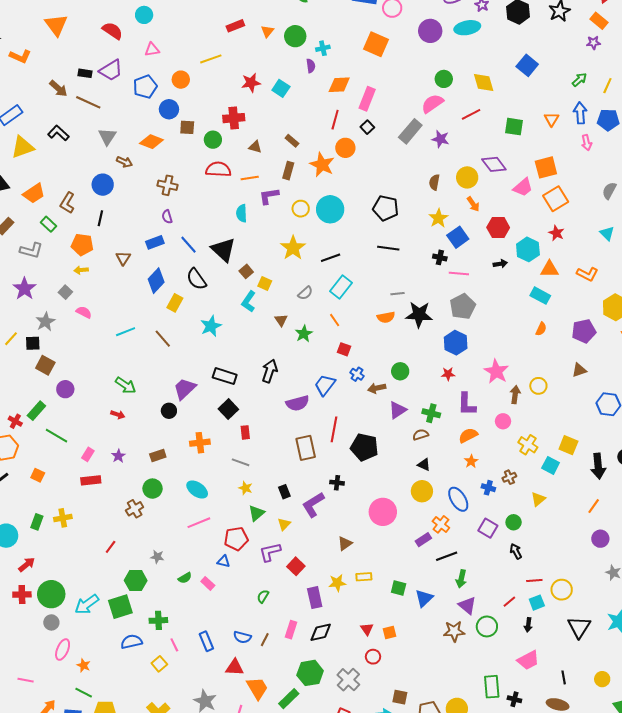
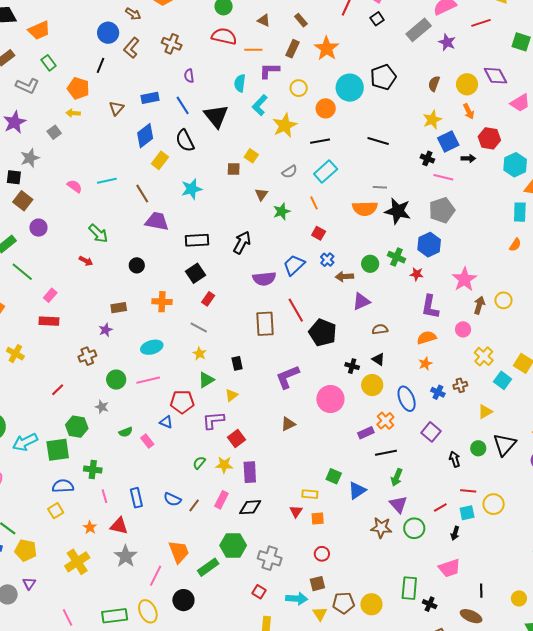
orange circle: (345, 148) -> (326, 108), moved
brown L-shape: (67, 203) -> (131, 48), moved
black pentagon: (386, 208) -> (383, 77), moved, turned 30
cyan circle: (330, 209) -> (350, 88), moved
purple semicircle: (167, 217) -> (189, 76), moved
black arrow: (500, 264) -> (468, 158), moved
brown square: (246, 271) -> (234, 169), moved, turned 32
cyan rectangle: (540, 296) -> (520, 212), turned 54
cyan L-shape: (249, 302) -> (260, 105), moved
pink semicircle: (84, 312) -> (75, 186), moved
orange semicircle: (386, 317) -> (365, 208), size x1.4
black rectangle: (225, 376) -> (197, 240), turned -30
purple trapezoid: (185, 389) -> (157, 221), moved, turned 45
green cross: (431, 413) -> (396, 257), moved
red line: (334, 429) -> (296, 310), turned -50
red rectangle: (245, 432) -> (208, 299), turned 32
purple star: (118, 456) -> (106, 330), moved
black cross: (337, 483) -> (352, 366), moved
green circle: (152, 489) -> (116, 380), moved
cyan ellipse: (197, 490) -> (152, 347), turned -60
purple L-shape: (313, 505) -> (287, 377), moved
yellow cross: (63, 518) -> (15, 354), turned 30
green circle: (514, 522) -> (478, 448), moved
yellow rectangle: (364, 577) -> (310, 494), moved
yellow star: (337, 583) -> (224, 465), moved
black triangle: (579, 627) -> (504, 445), moved
red circle: (373, 657) -> (322, 554), moved
yellow square: (159, 664) -> (56, 511), moved
orange star: (84, 665) -> (90, 527), moved
red triangle: (235, 667) -> (119, 526), moved
gray cross: (348, 680) -> (270, 558), turned -35
brown square: (400, 697) -> (317, 584), turned -35

